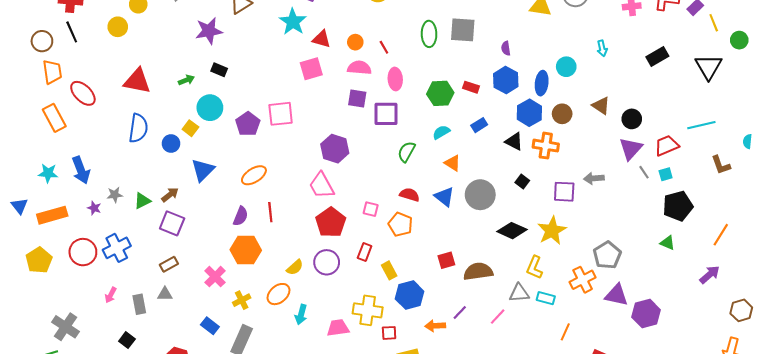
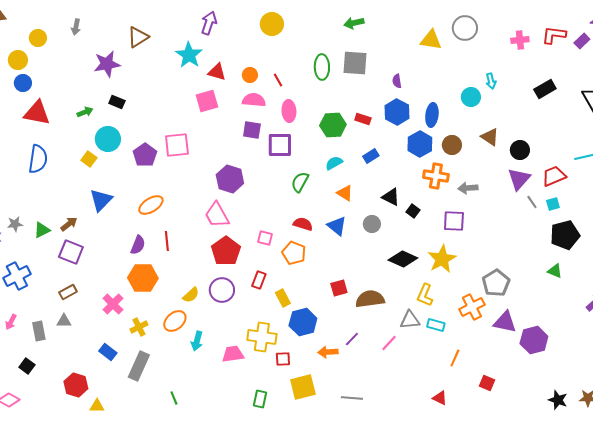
cyan circle: (566, 67) -> (471, 97), moved
black triangle: (514, 141) -> (391, 197), moved
blue circle: (171, 144) -> (23, 83), moved
gray arrow: (594, 178) -> (468, 188), moved
gray circle: (480, 195) -> (372, 224), size x0.6

